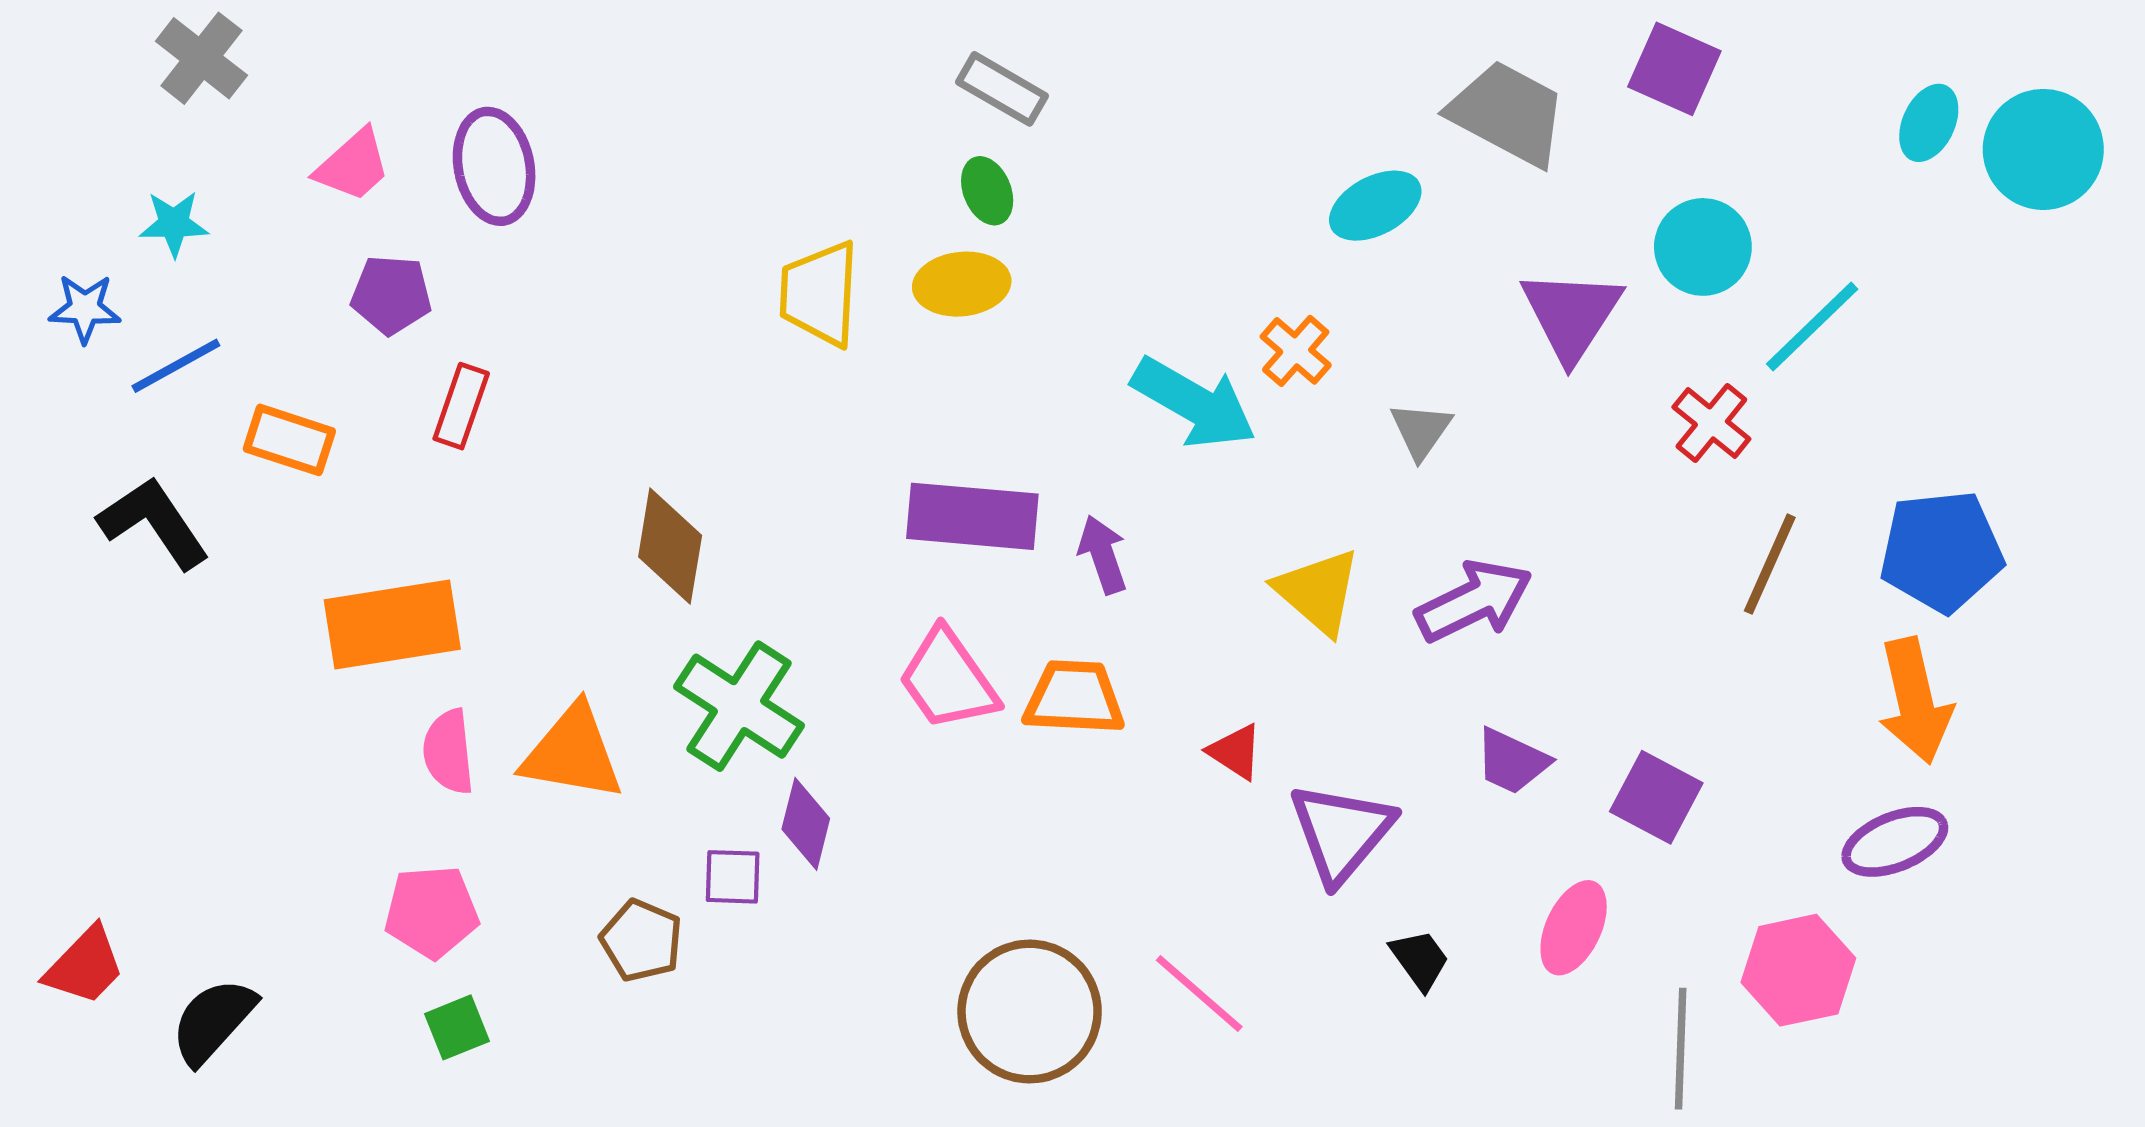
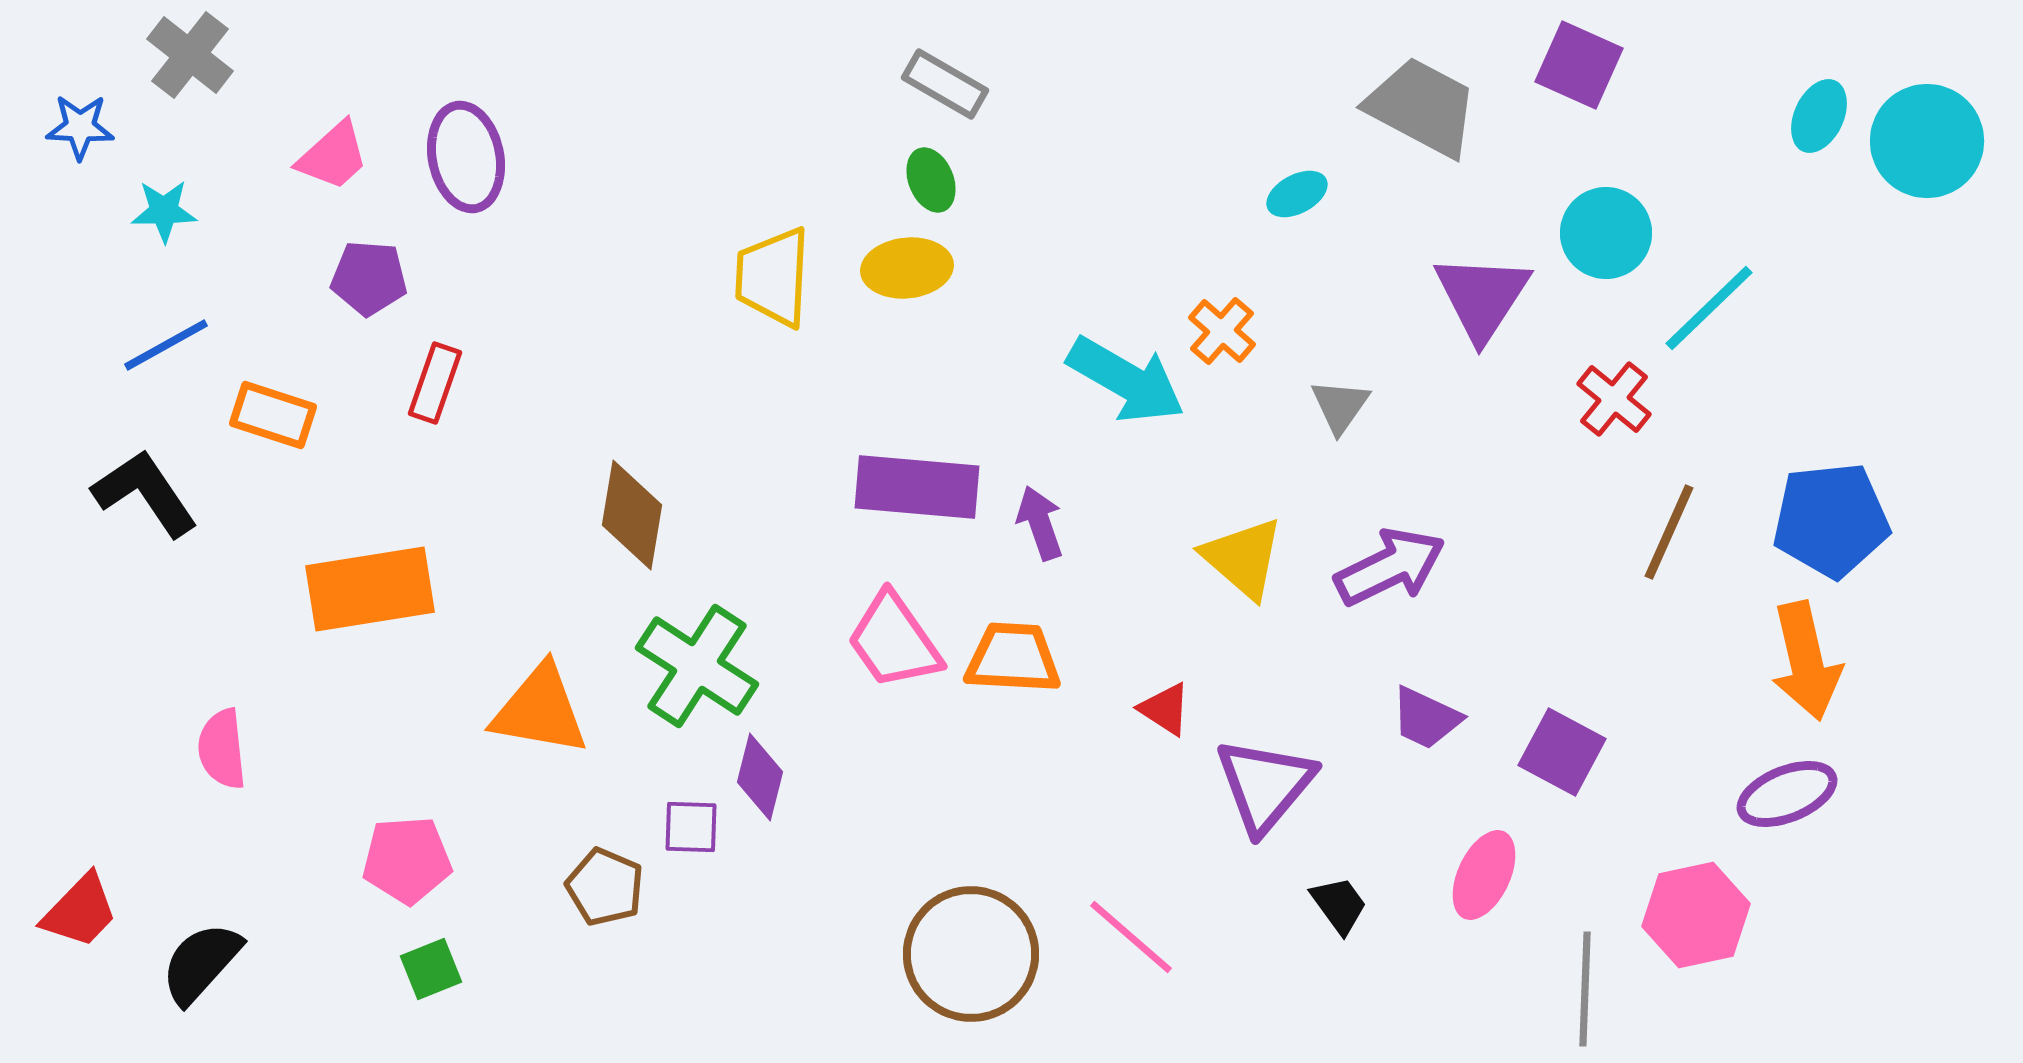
cyan ellipse: (1375, 206) -> (1297, 194), size x0.7
blue star: (85, 308) -> (80, 127), moved
pink semicircle: (448, 752) -> (222, 749), moved

